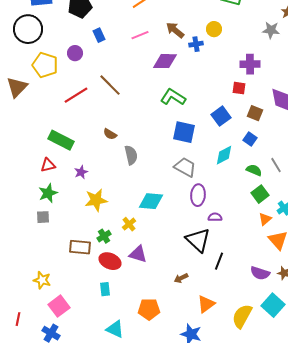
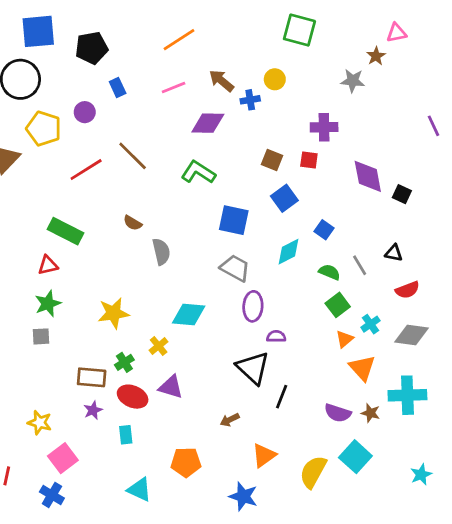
green L-shape: (173, 97) -> (198, 172), moved
brown square: (255, 113) -> (272, 160), moved
purple star: (81, 172) -> (93, 410), moved

